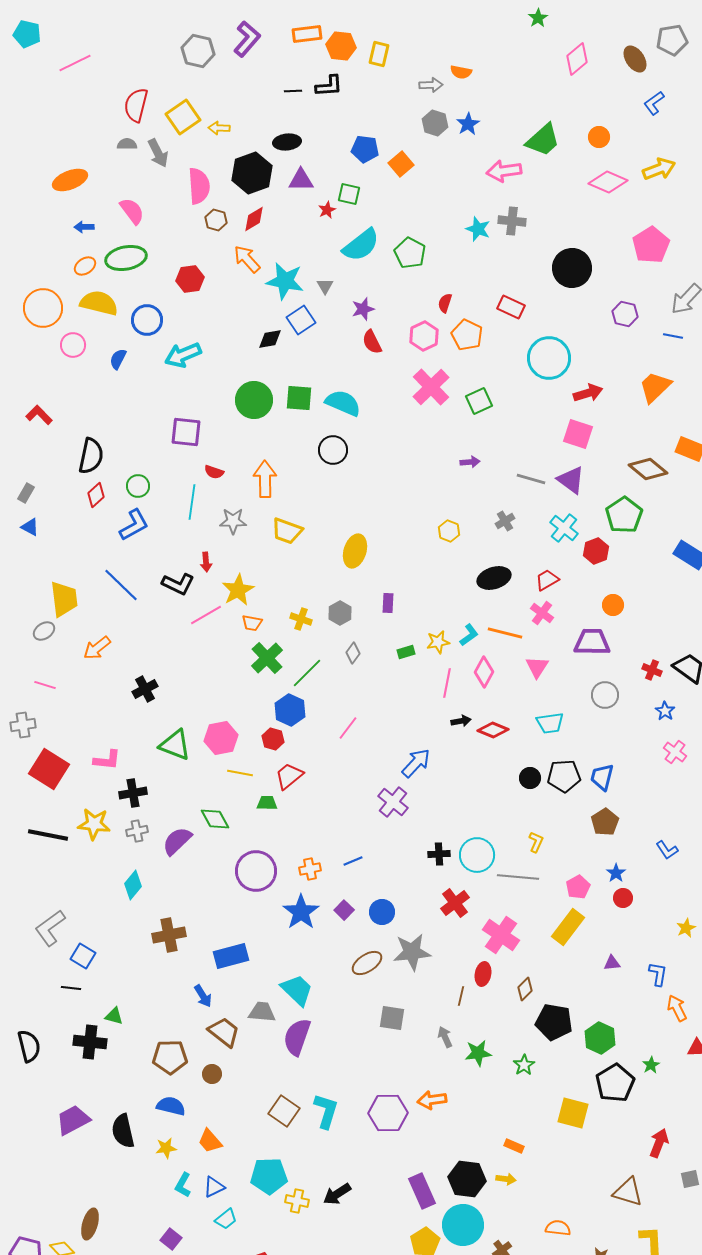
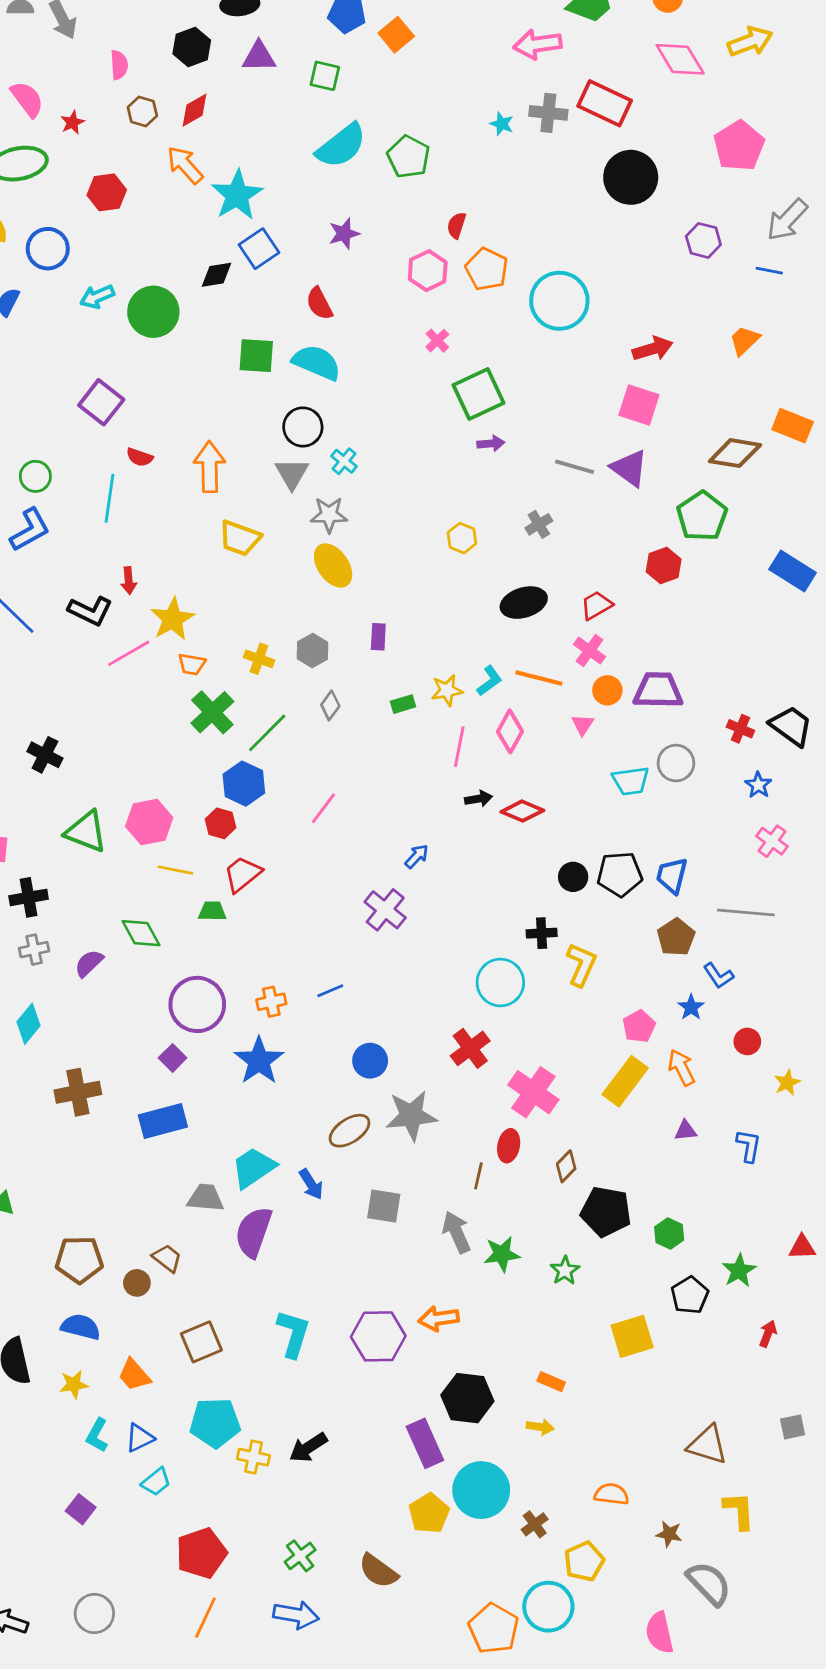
black hexagon: (252, 173) -> (192, 47), size x0.7
pink diamond: (608, 182) -> (680, 59), turned 36
pink semicircle: (199, 186) -> (119, 65), size x0.6
red star: (327, 210) -> (72, 122), moved
cyan star: (478, 229) -> (502, 124), size x0.7
cyan star: (285, 281) -> (237, 195), turned 30
gray triangle: (325, 286) -> (292, 474), moved, size x1.5
red rectangle: (511, 307) -> (605, 103), moved, size x1.4
red semicircle: (372, 342) -> (319, 304), moved
cyan arrow: (183, 355) -> (97, 297), size x0.7
cyan circle: (549, 358) -> (559, 301), moved
pink cross: (431, 387) -> (437, 341), size x0.5
orange trapezoid: (655, 387) -> (745, 341), size x0.7
green circle: (254, 400) -> (153, 312), moved
green square: (479, 401) -> (478, 394), moved, size x1.4
purple square: (186, 432) -> (101, 402), turned 32
brown diamond: (648, 469) -> (735, 453), turned -30
gray star: (233, 521) -> (329, 515), moved
cyan cross: (564, 528) -> (344, 461), moved, size x0.7
yellow ellipse: (355, 551) -> (333, 566), turned -52
orange circle: (613, 605) -> (607, 690), moved
pink triangle: (537, 667) -> (583, 725), size x0.7
black cross: (145, 689) -> (45, 755), turned -35
cyan trapezoid: (550, 723) -> (631, 781), moved
blue arrow: (416, 763) -> (417, 856), size x0.6
purple semicircle: (177, 841) -> (89, 963), size x0.7
yellow L-shape: (536, 842) -> (581, 965), size x1.5
blue L-shape: (667, 850) -> (718, 976), moved
black cross: (439, 854) -> (542, 933), moved
gray line: (518, 877) -> (746, 913), moved
red circle: (623, 898) -> (747, 1041), moved
purple square: (344, 910) -> (173, 1058), moved
cyan trapezoid: (297, 990) -> (253, 1168), turned -78
blue arrow: (203, 996) -> (311, 1184), moved
orange arrow: (677, 1008) -> (681, 1068), moved
brown trapezoid: (224, 1032) -> (167, 1258), moved, size x0.7
gray arrow: (445, 1037) -> (456, 1232), size x1.4
green hexagon: (600, 1038) -> (669, 1234), size x0.7
green star: (651, 1065) -> (739, 1271), size x1.4
black pentagon: (615, 1083) -> (690, 1295), size x0.7
brown square: (284, 1111) -> (201, 1342), moved, turned 32
yellow square: (573, 1113) -> (632, 1336), turned -32
red arrow: (659, 1143) -> (768, 1334), moved, size x0.7
black hexagon: (467, 1179) -> (467, 1398), moved

